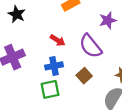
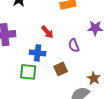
purple semicircle: (90, 46) -> (74, 45), size x0.6

